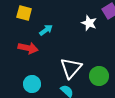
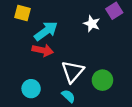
cyan arrow: (46, 30) -> (46, 31), size x1.6
red arrow: (28, 48) -> (43, 50), moved

